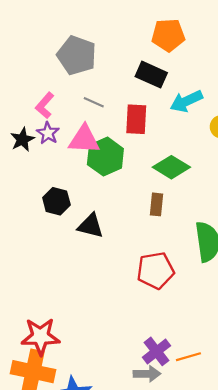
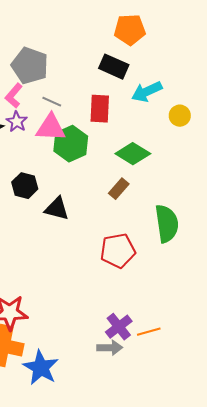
gray pentagon: (77, 55) -> (30, 66), moved
gray line: (94, 102) -> (52, 102), moved
brown rectangle: (157, 204) -> (119, 189), turned 35

